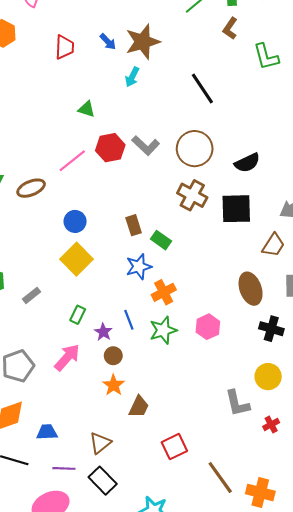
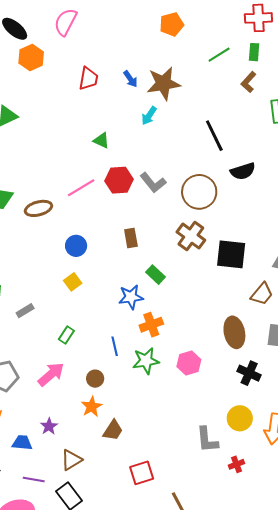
black semicircle: (247, 163) -> (243, 171), moved
brown rectangle: (134, 225) -> (131, 238), moved
yellow square: (77, 259) -> (73, 282), size x0.6
purple star: (103, 332) -> (49, 426), moved

